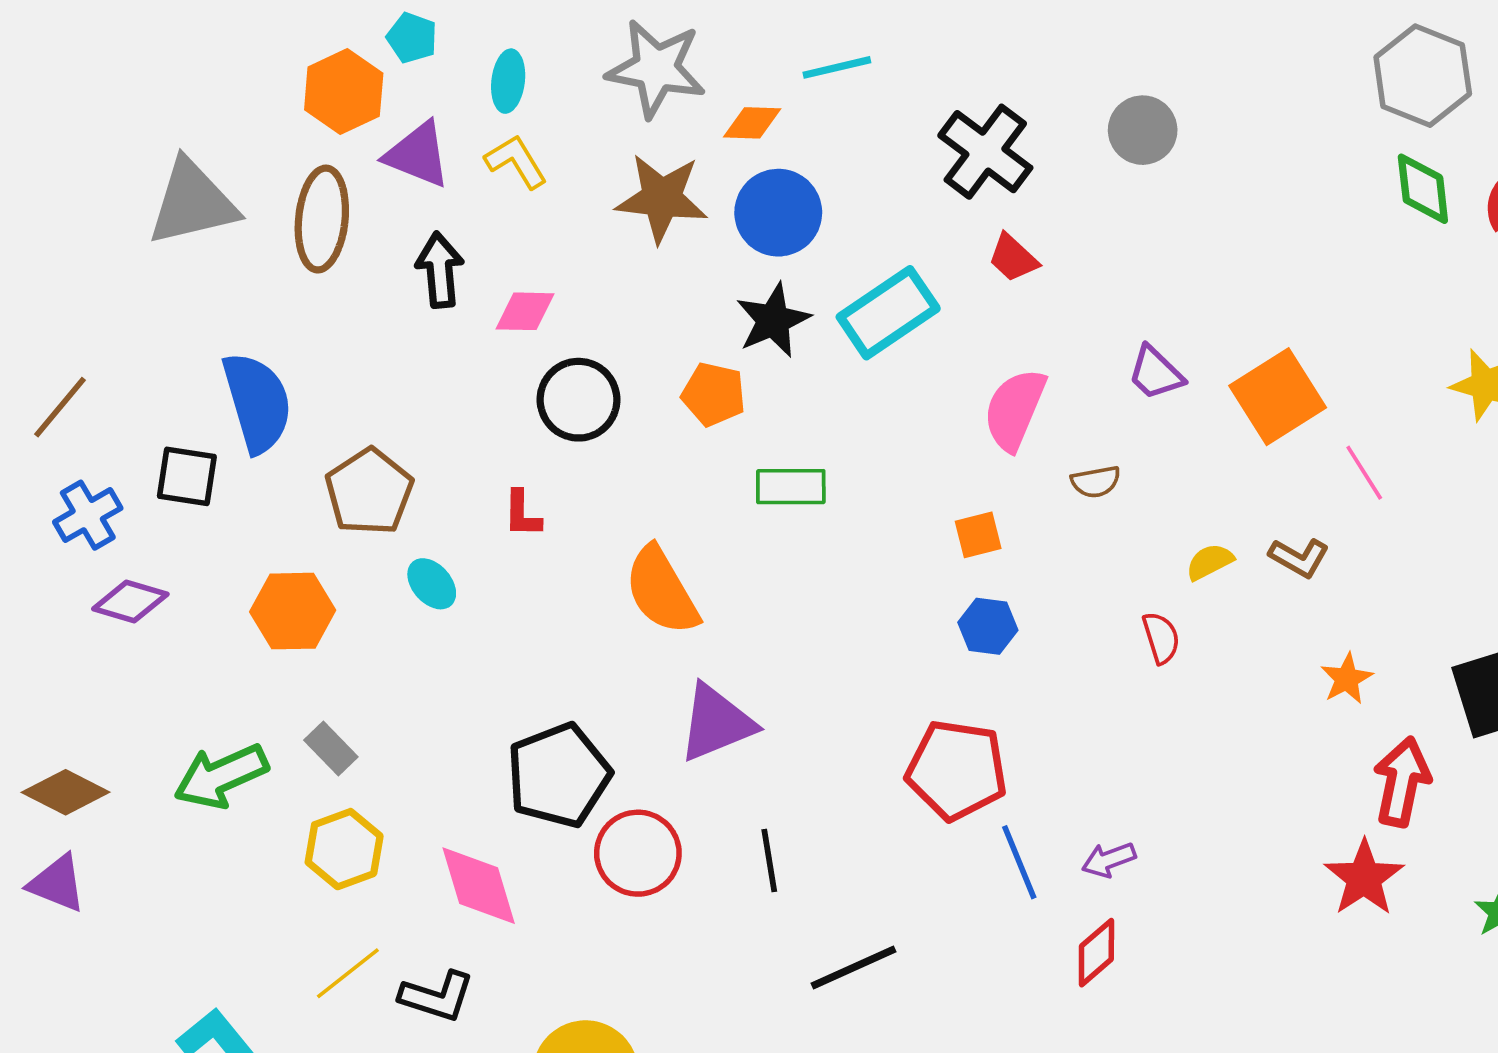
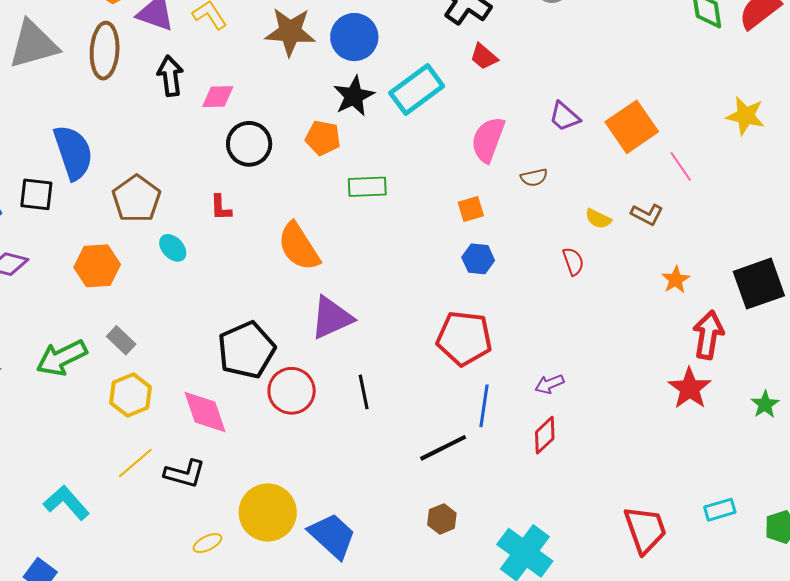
yellow semicircle: (1210, 562) -> (598, 219), turned -124
blue line: (1019, 862) -> (484, 406), moved, turned 33
black line: (853, 968) -> (443, 448), moved

